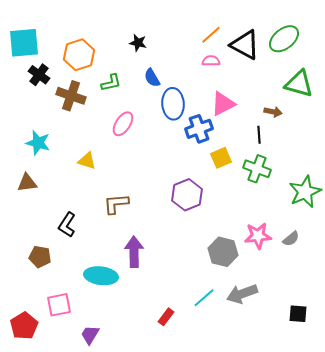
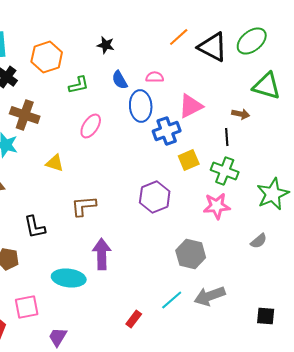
pink semicircle: (211, 61) -> (155, 77), moved
brown cross: (71, 96) -> (25, 115), moved
black L-shape: (67, 225) -> (35, 227), turned -45
pink star: (258, 236) -> (217, 206), moved

